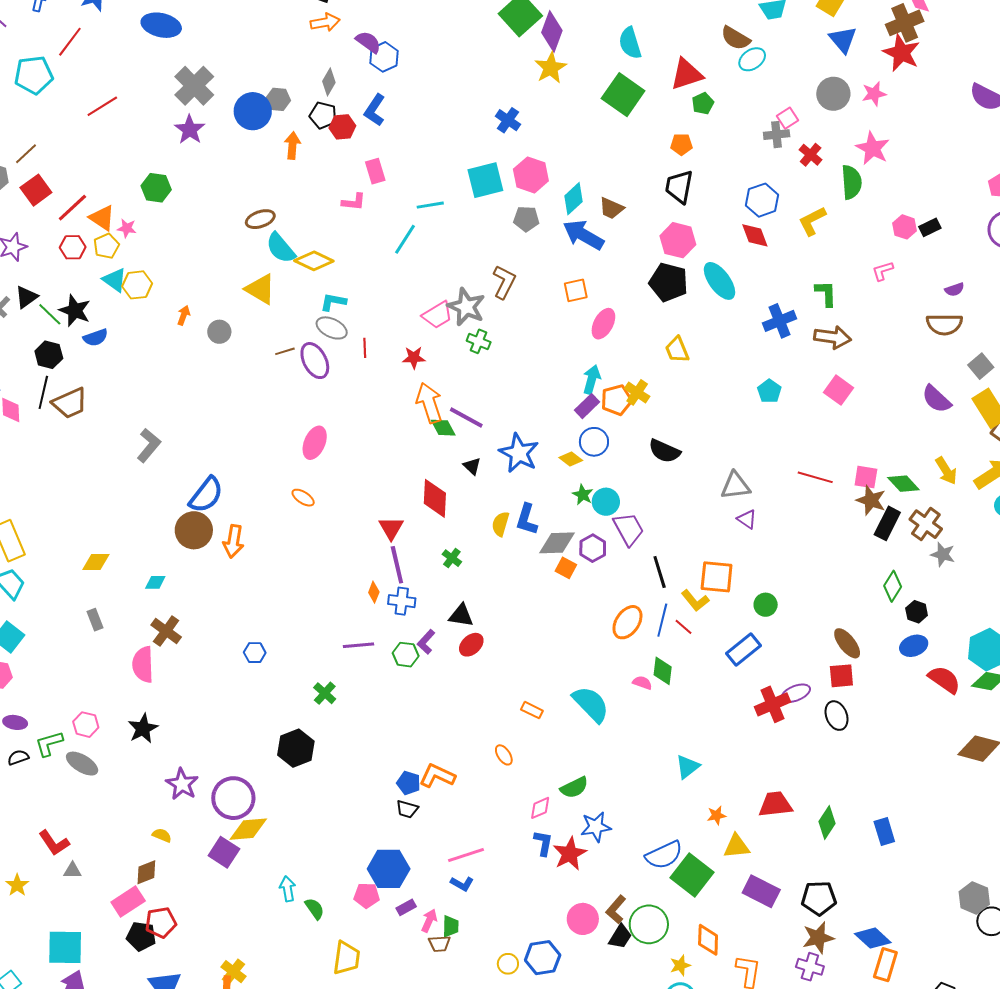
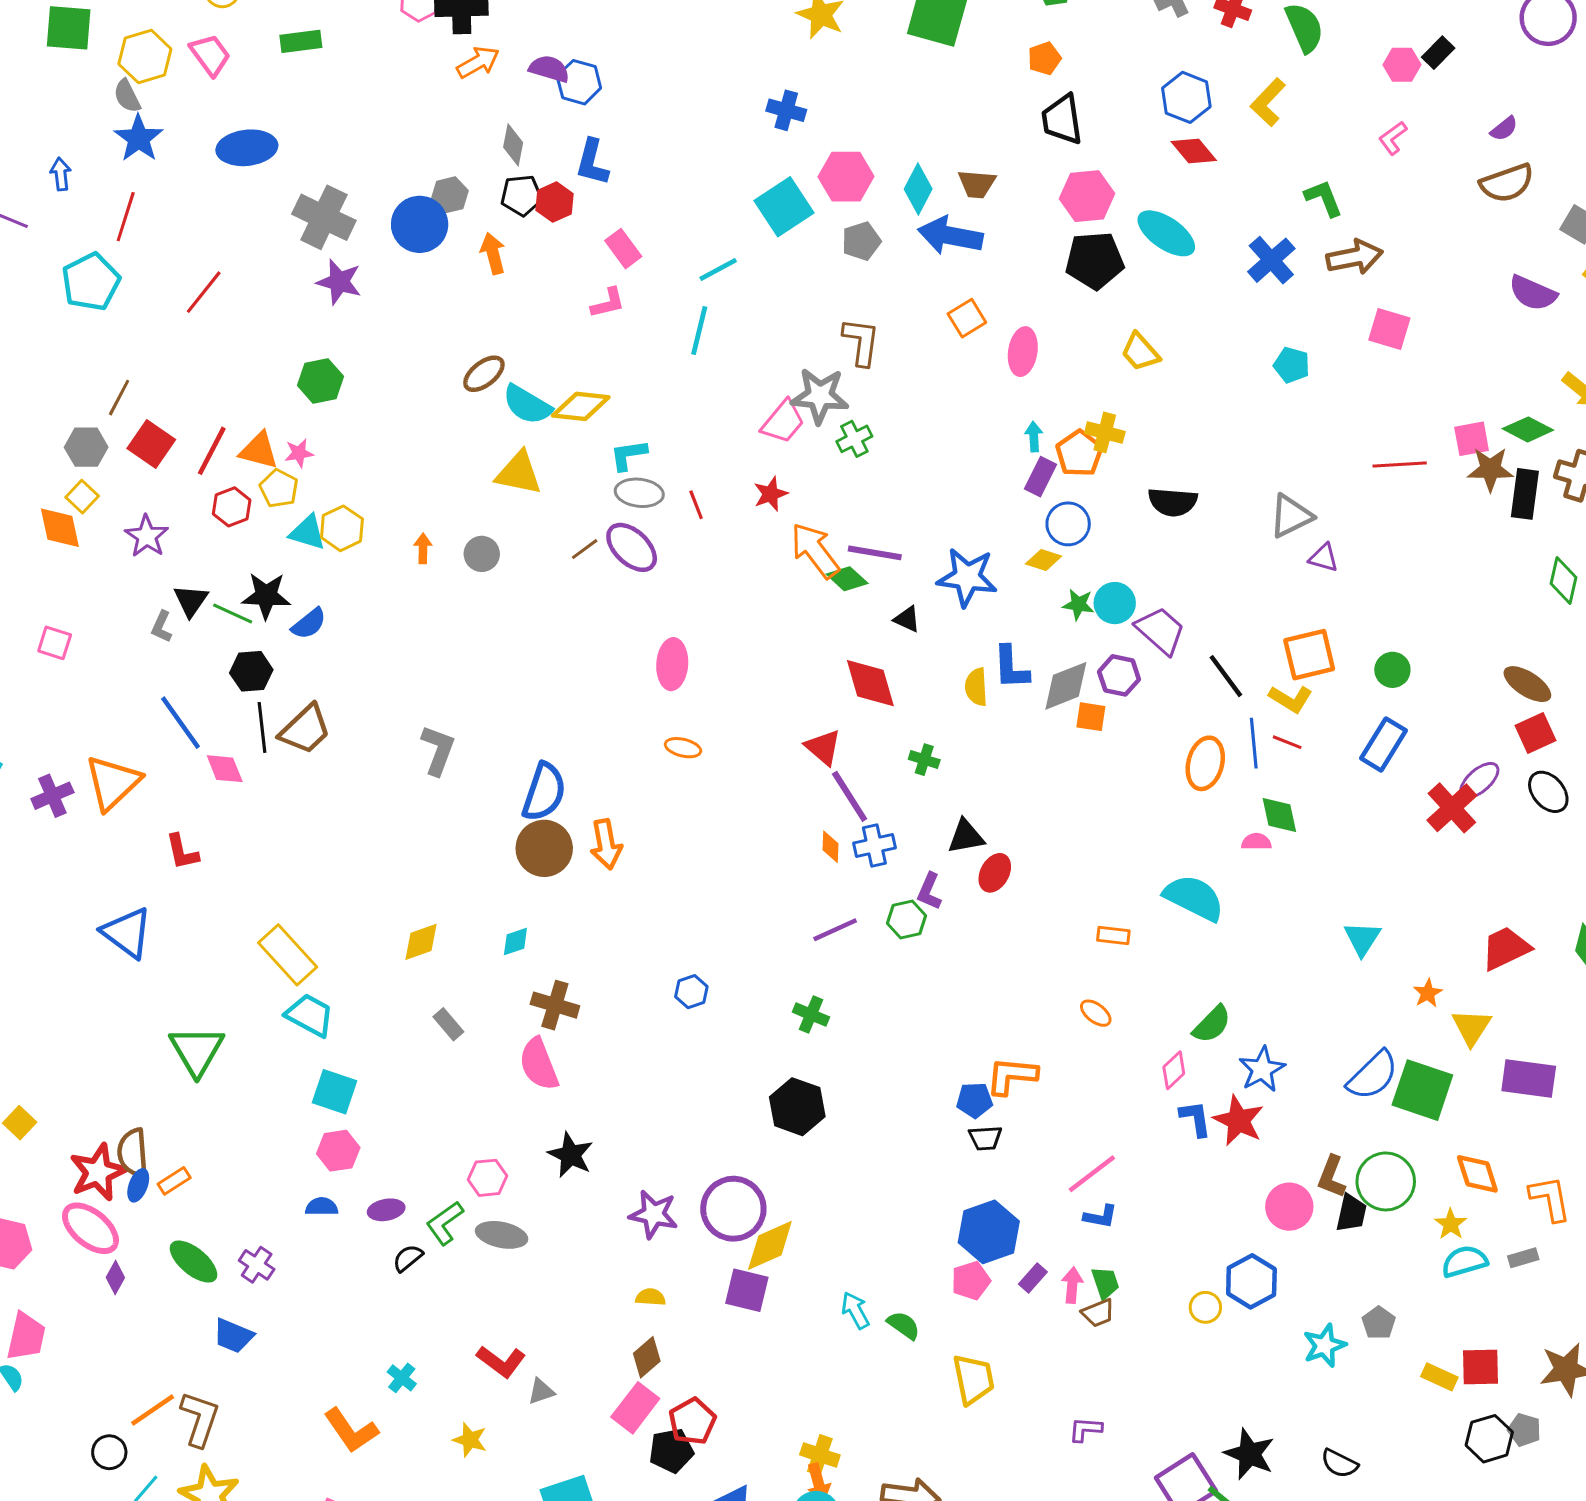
green cross: (479, 341) -> (854, 439), turned -30
cyan arrow: (592, 379) -> (1034, 437), size x0.7
yellow triangle: (737, 846) -> (1471, 1027), turned -32

